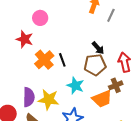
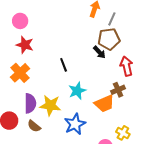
pink circle: (40, 18) -> (20, 21), moved
orange cross: (44, 60) -> (20, 73), moved
brown pentagon: (95, 65) -> (109, 39), moved
cyan star: (75, 86) -> (77, 91), turned 30

